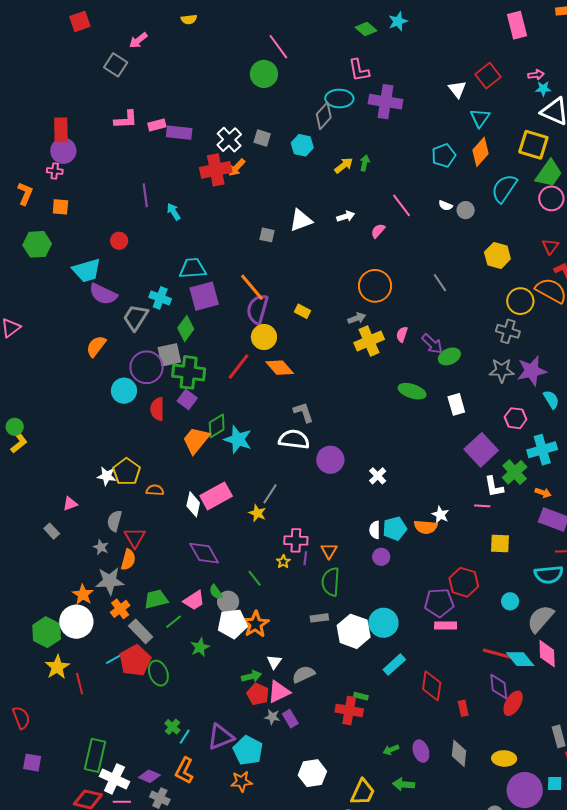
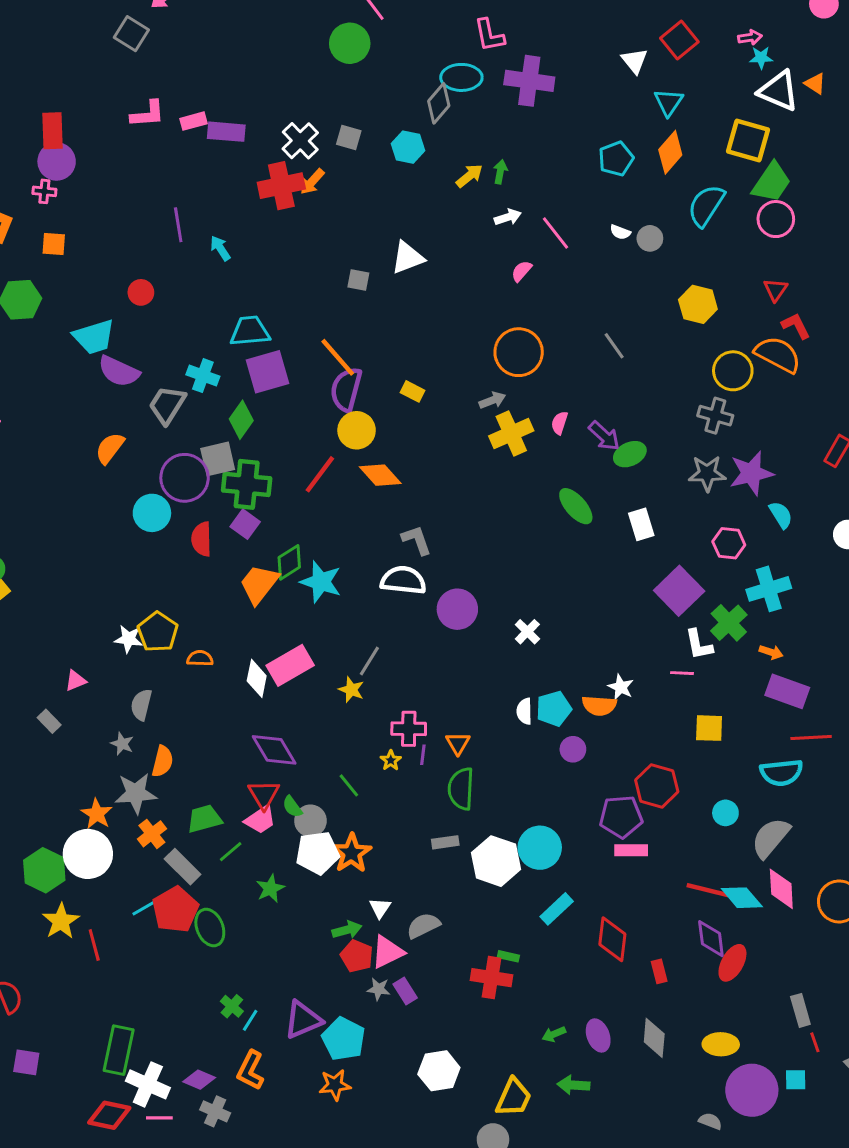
white arrow: (346, 216) -> (508, 217), moved
green ellipse: (412, 391) -> (576, 506), turned 32
red triangle: (135, 538) -> (264, 794), moved
purple circle: (381, 557) -> (573, 749), moved

